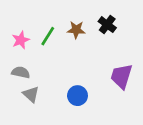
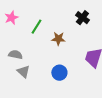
brown star: (76, 30) -> (58, 39), moved
pink star: (21, 40) -> (11, 18), moved

